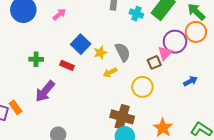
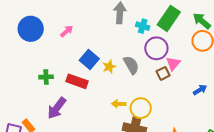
purple circle: (175, 42) -> (156, 48), moved
red rectangle: (67, 65) -> (77, 81), size x1.5
yellow arrow: (110, 72) -> (119, 104), moved, turned 32
yellow circle: (142, 87) -> (141, 108), moved

